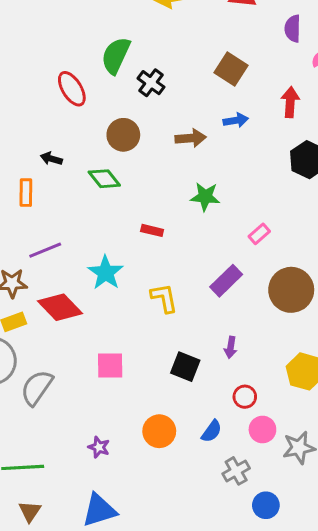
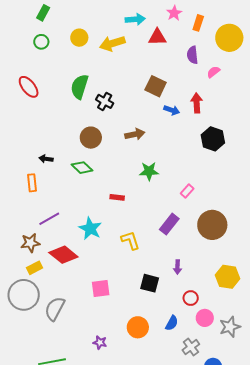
red ellipse: (72, 89) -> (29, 87), moved
blue arrow: (236, 120) -> (172, 110), moved, turned 35

